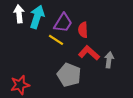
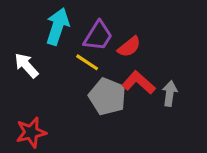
white arrow: (19, 14) -> (26, 65), moved, turned -36
red semicircle: (83, 30) -> (129, 47), turned -126
gray pentagon: (69, 75) -> (107, 97), moved

